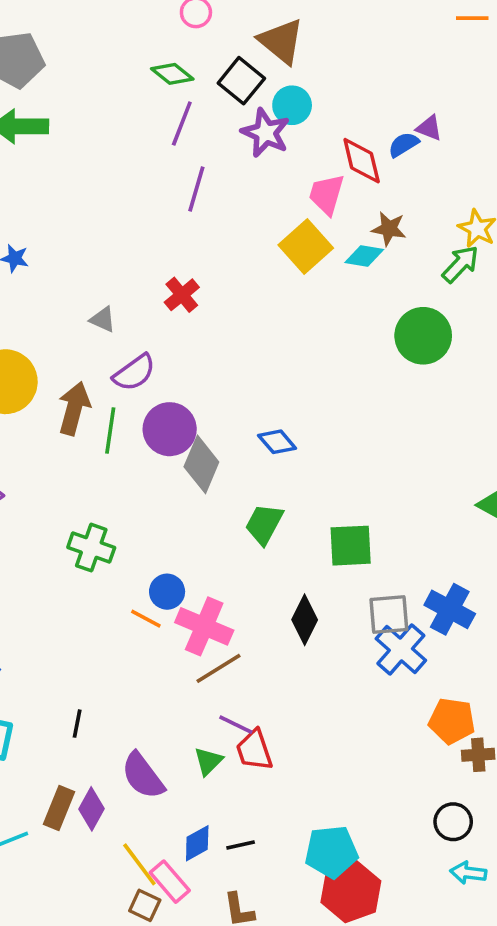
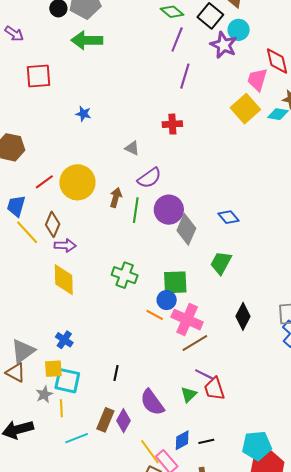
red cross: (182, 295) -> (172, 124), moved, turned 36
brown arrow: (74, 408) -> (116, 198), size x0.7
green square: (351, 546) -> (175, 282), moved

